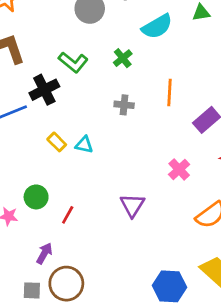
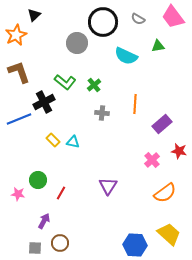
cyan semicircle: (157, 26) -> (126, 56), turned 55
green cross: (123, 58) -> (94, 85), moved
pink cross: (179, 169) -> (152, 160), moved
brown circle: (66, 284) -> (60, 243), size x0.7

